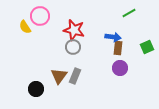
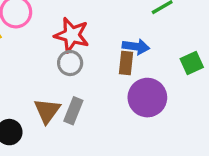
brown rectangle: (118, 48) -> (126, 63), moved
purple circle: (120, 68) -> (147, 98), size x1.5

